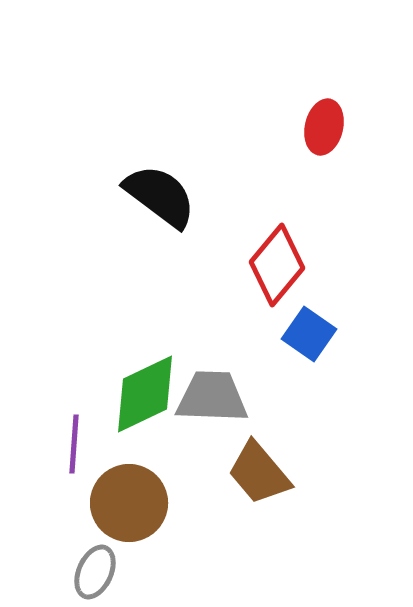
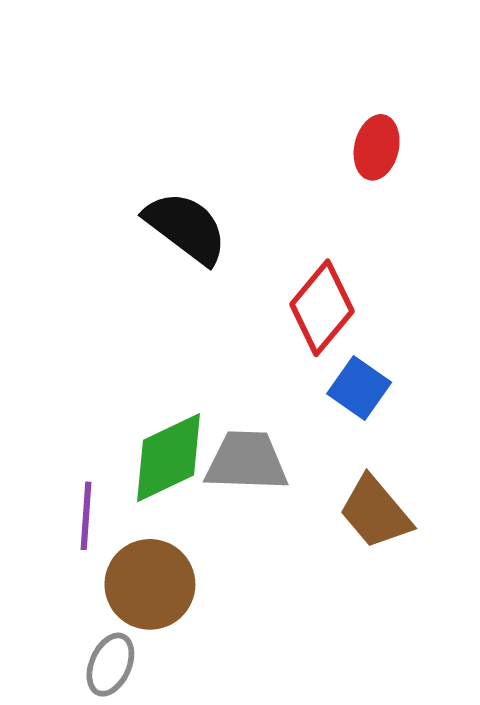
brown trapezoid: (259, 473) -> (375, 512), moved

